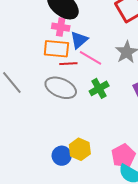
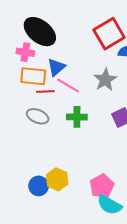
pink cross: (61, 27) -> (25, 52), moved
gray ellipse: (61, 88) -> (38, 116), size x0.7
green cross: (99, 88) -> (77, 117), turned 30

